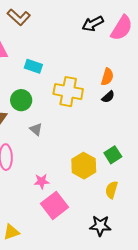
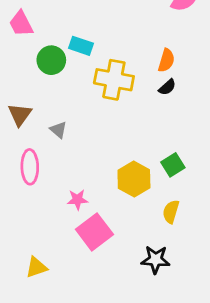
cyan rectangle: (33, 66) -> (81, 46), moved
green circle: (21, 100) -> (51, 60), moved
gray triangle: (36, 129) -> (58, 130), moved

